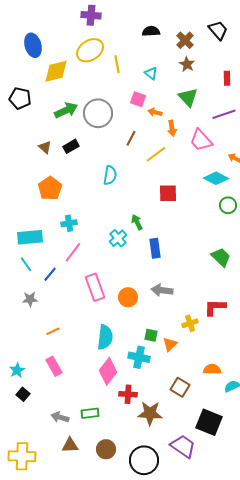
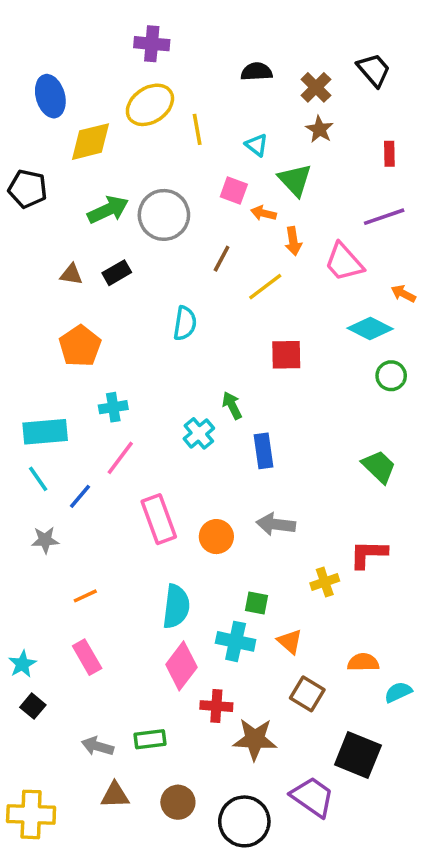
green triangle: (188, 97) -> (295, 180), moved
brown triangle: (45, 147) -> (71, 274), turned -32
orange triangle: (170, 344) -> (290, 641), moved, turned -35

